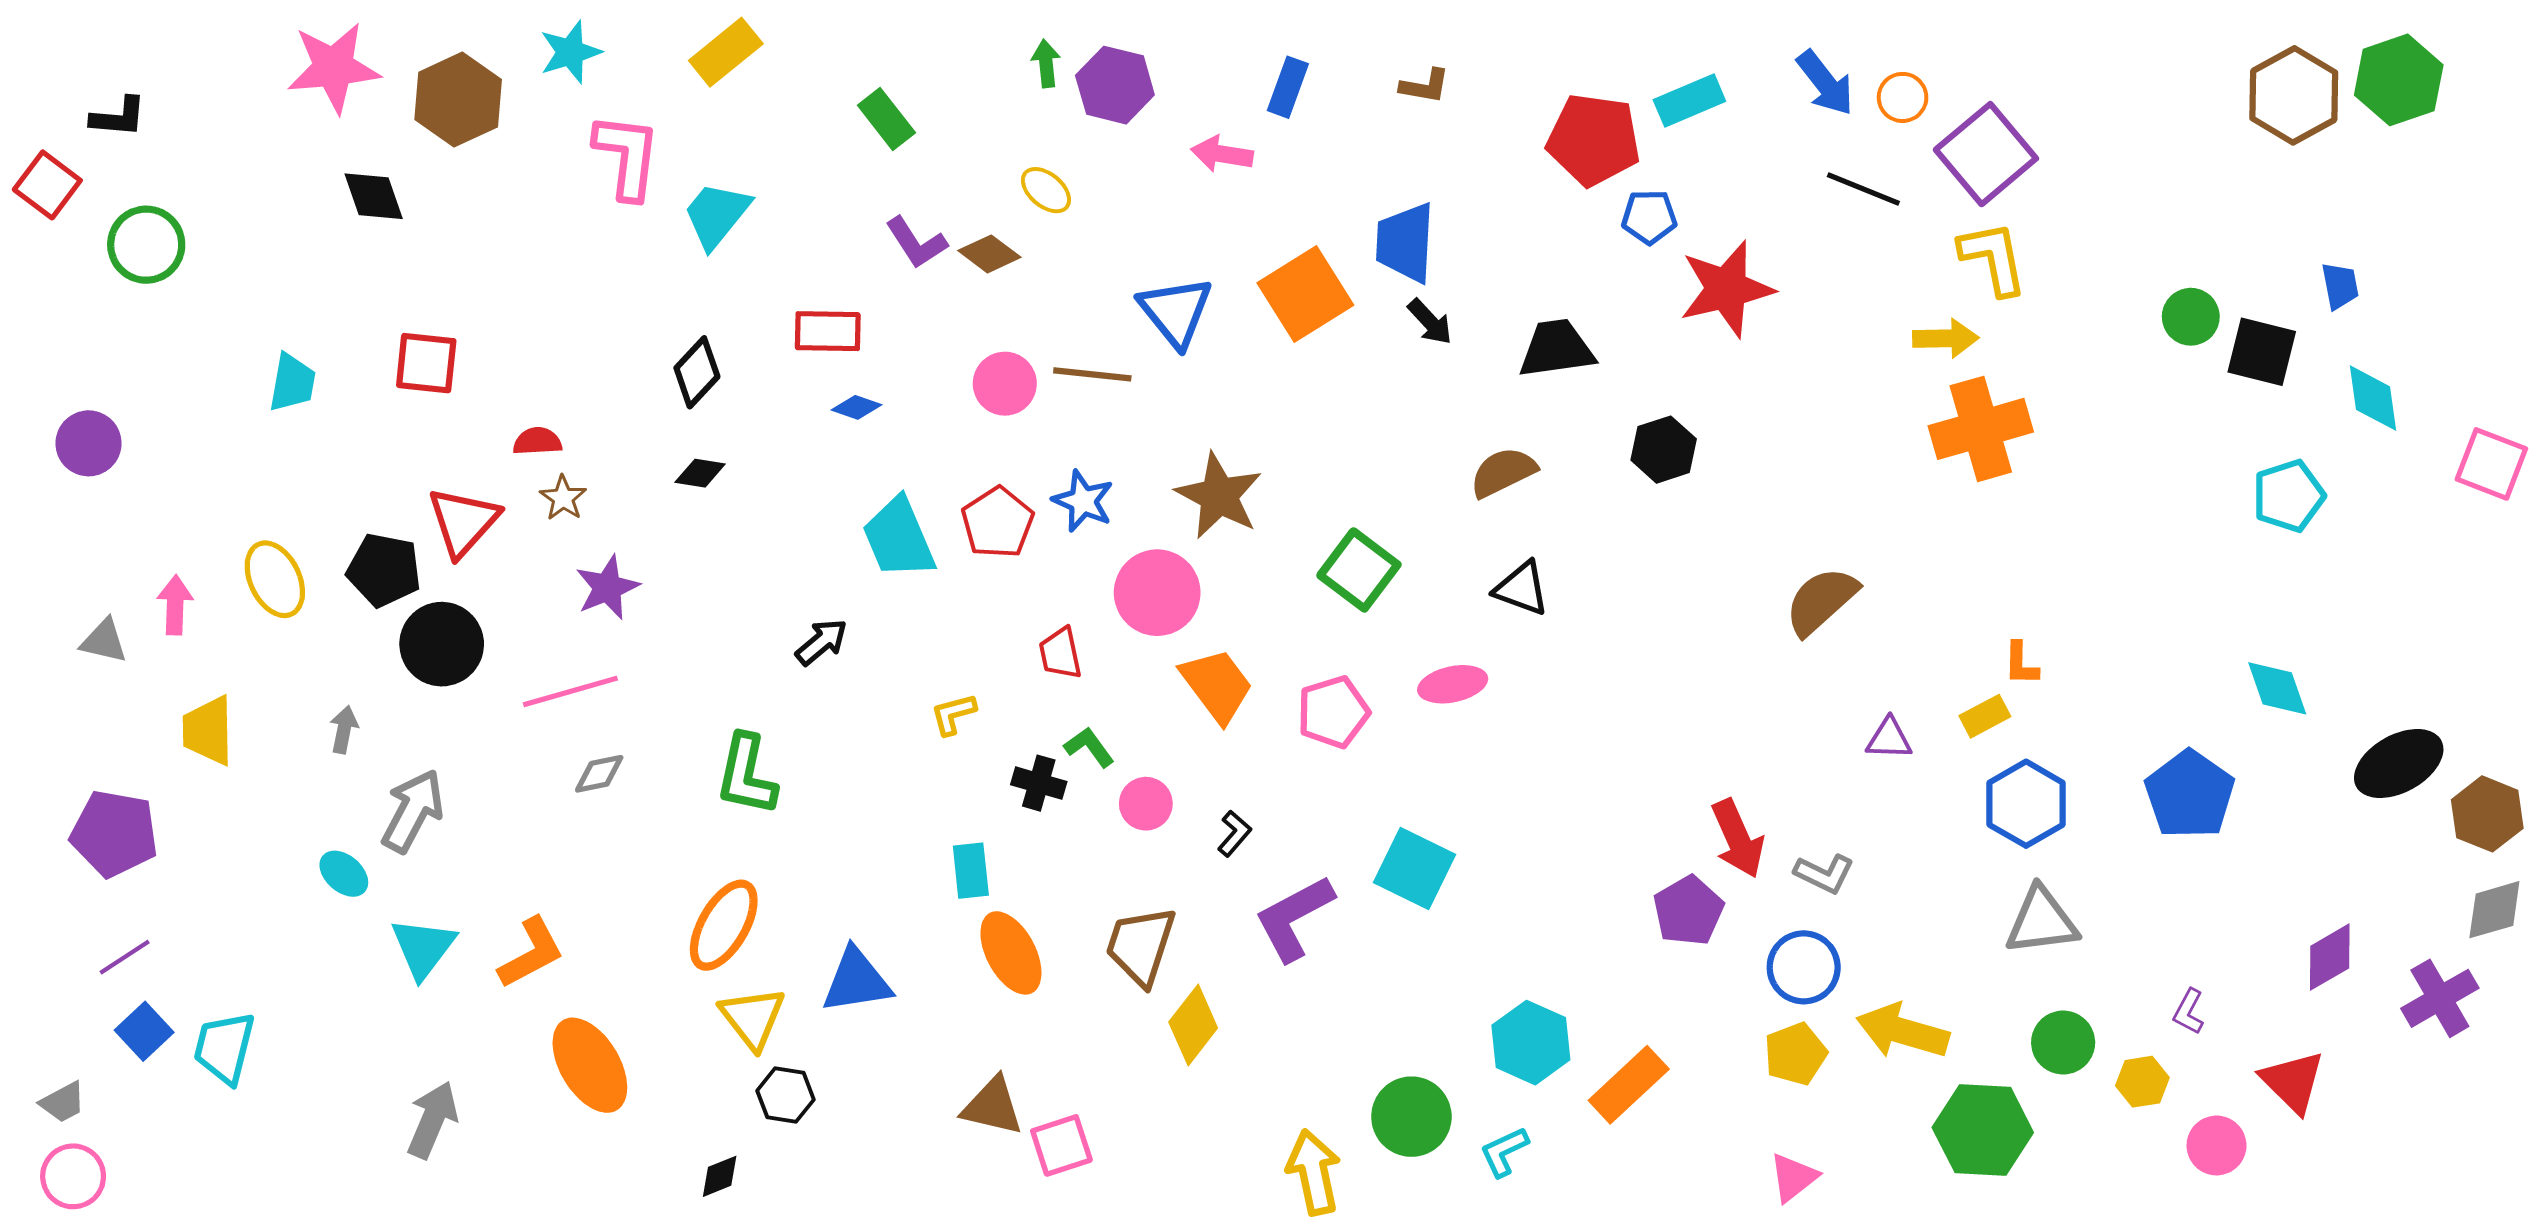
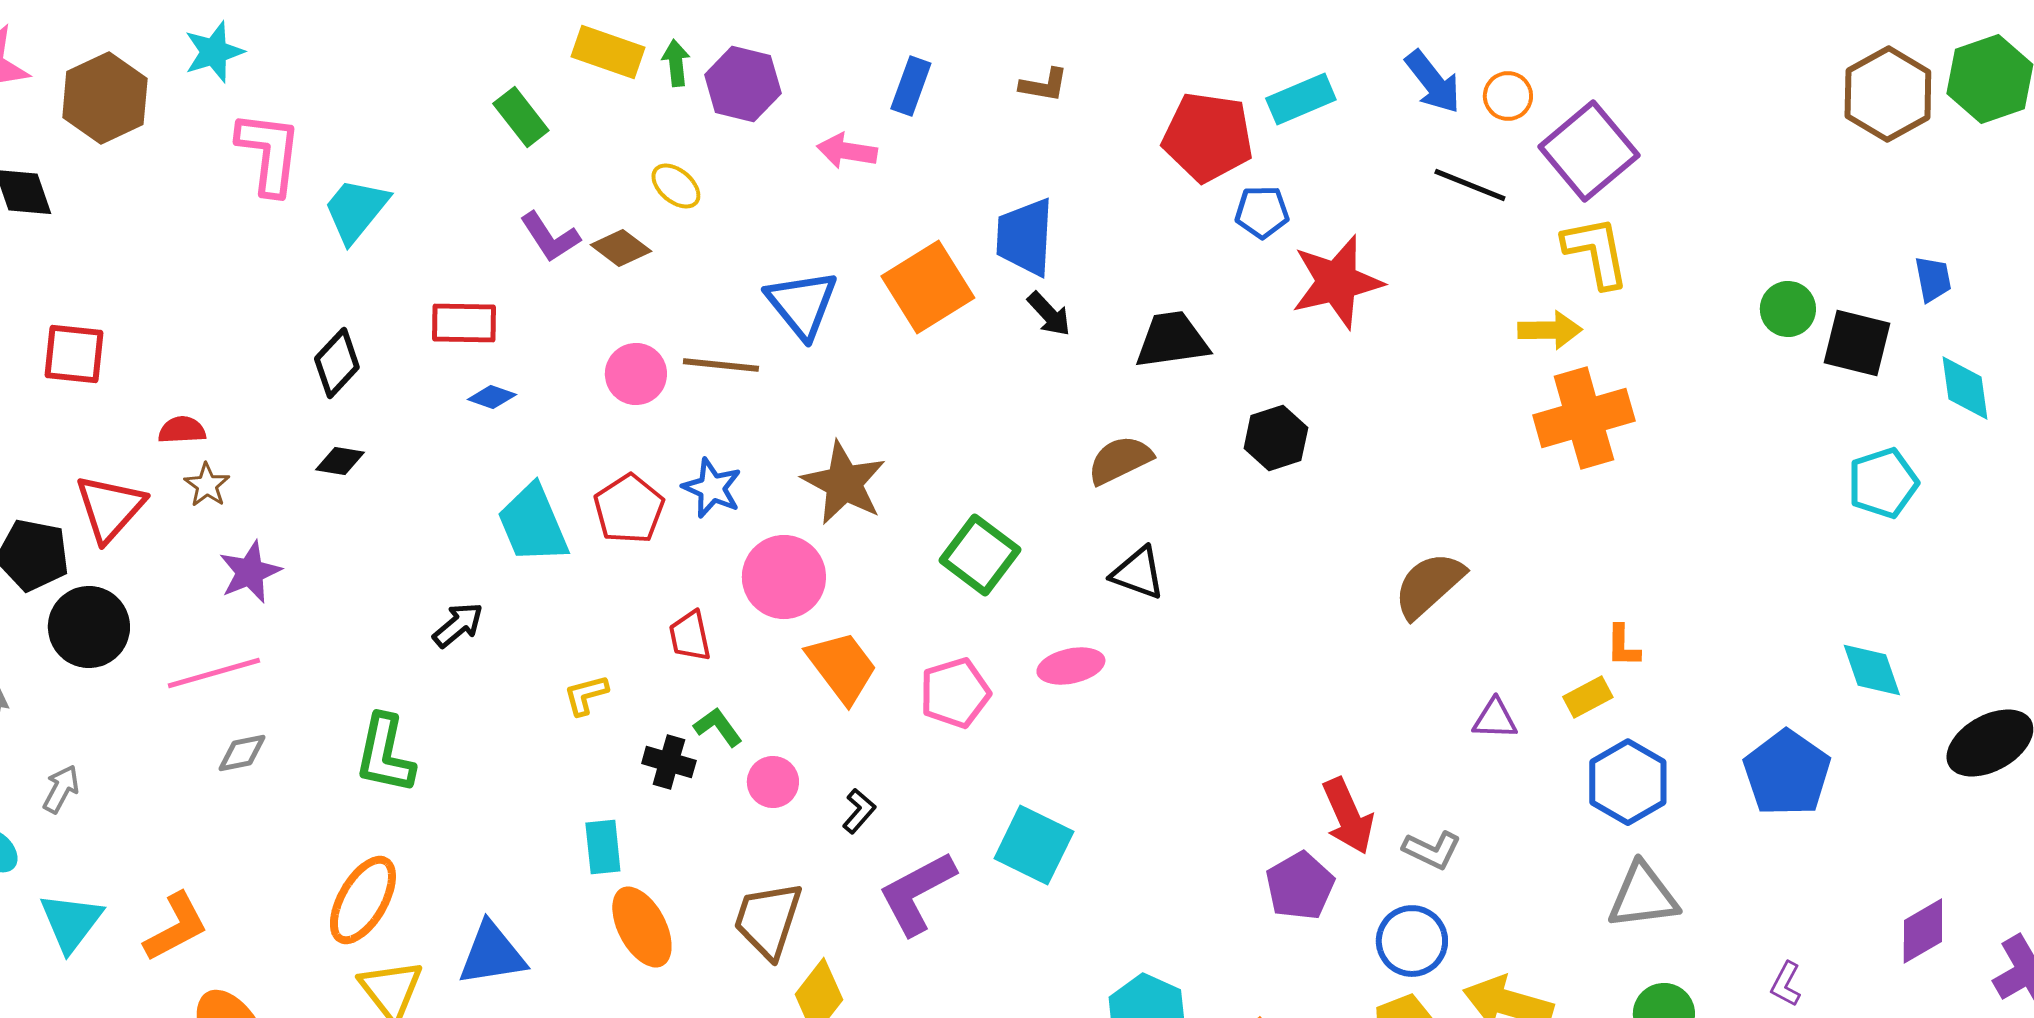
yellow rectangle: (726, 52) -> (608, 52), moved, turned 58
gray arrow: (413, 811) -> (61, 789), size x0.6

